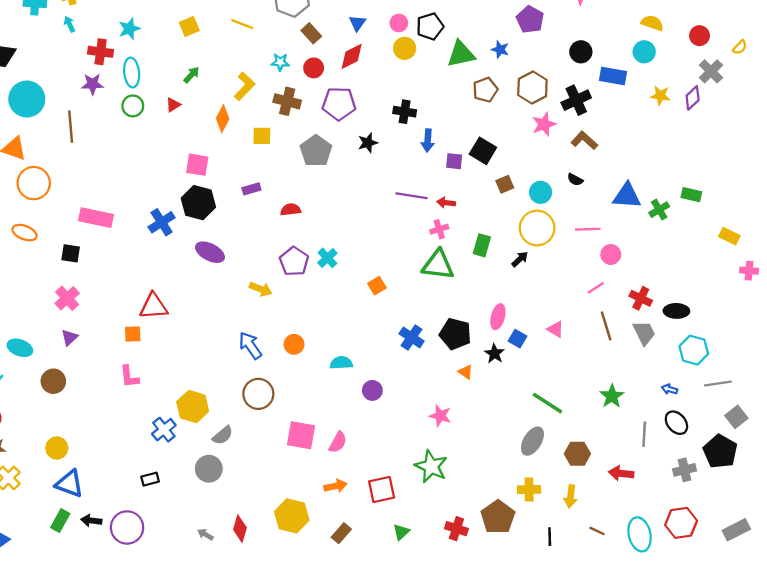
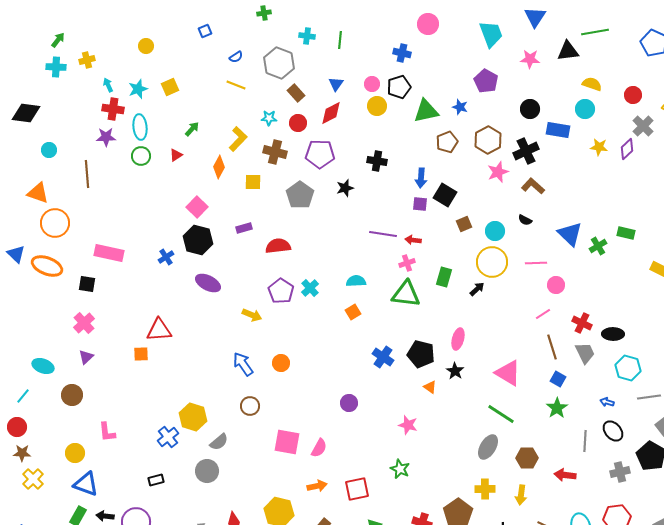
cyan arrow: (69, 24) -> (108, 85), moved
yellow square: (189, 26) -> (170, 87), moved
cyan circle: (27, 99) -> (49, 150), size x0.5
blue arrow: (428, 140) -> (421, 178), moved
pink square: (197, 165) -> (197, 207), turned 35
blue triangle: (627, 196) -> (570, 234), turned 40
red semicircle: (291, 210) -> (278, 246), size x1.4
blue cross: (162, 222) -> (166, 257), size x0.7
orange ellipse: (25, 233) -> (47, 266), size x1.4
pink triangle: (555, 329) -> (508, 373), moved, size x1.8
blue square: (517, 339) -> (558, 379), moved
cyan semicircle: (341, 363) -> (356, 281), moved
pink L-shape: (129, 377) -> (107, 432), moved
brown circle: (258, 394) -> (250, 406), size x0.7
green star: (431, 466) -> (400, 469), size x0.7

